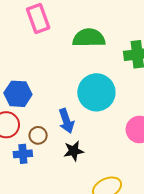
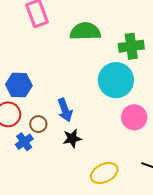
cyan circle: (96, 92) -> (116, 80), moved
blue cross: (23, 154) -> (24, 142), turned -30

